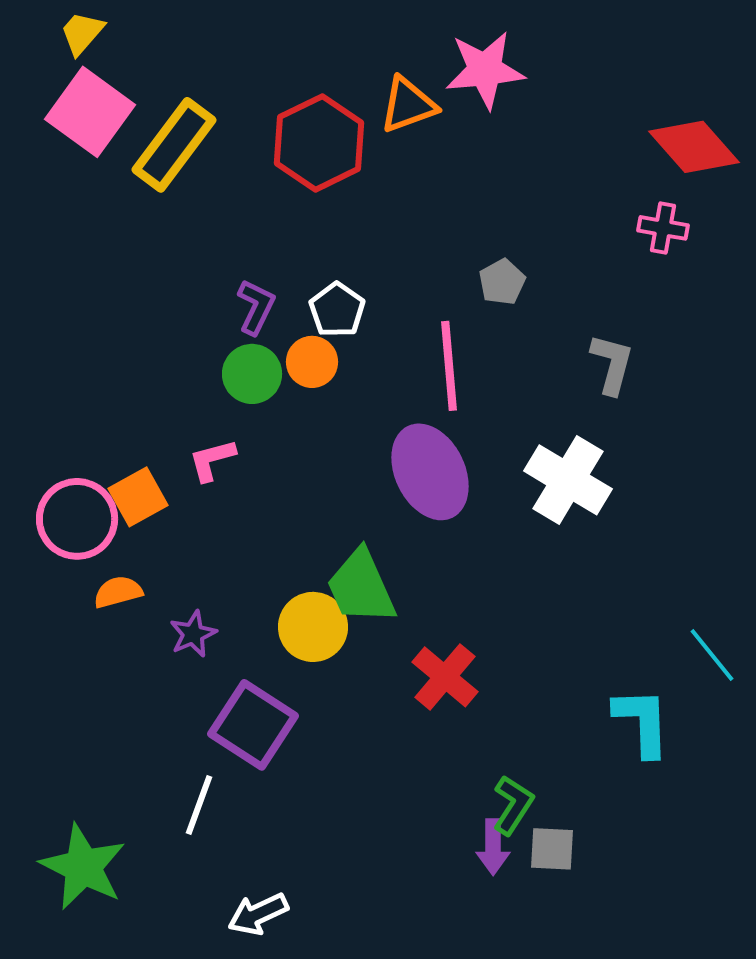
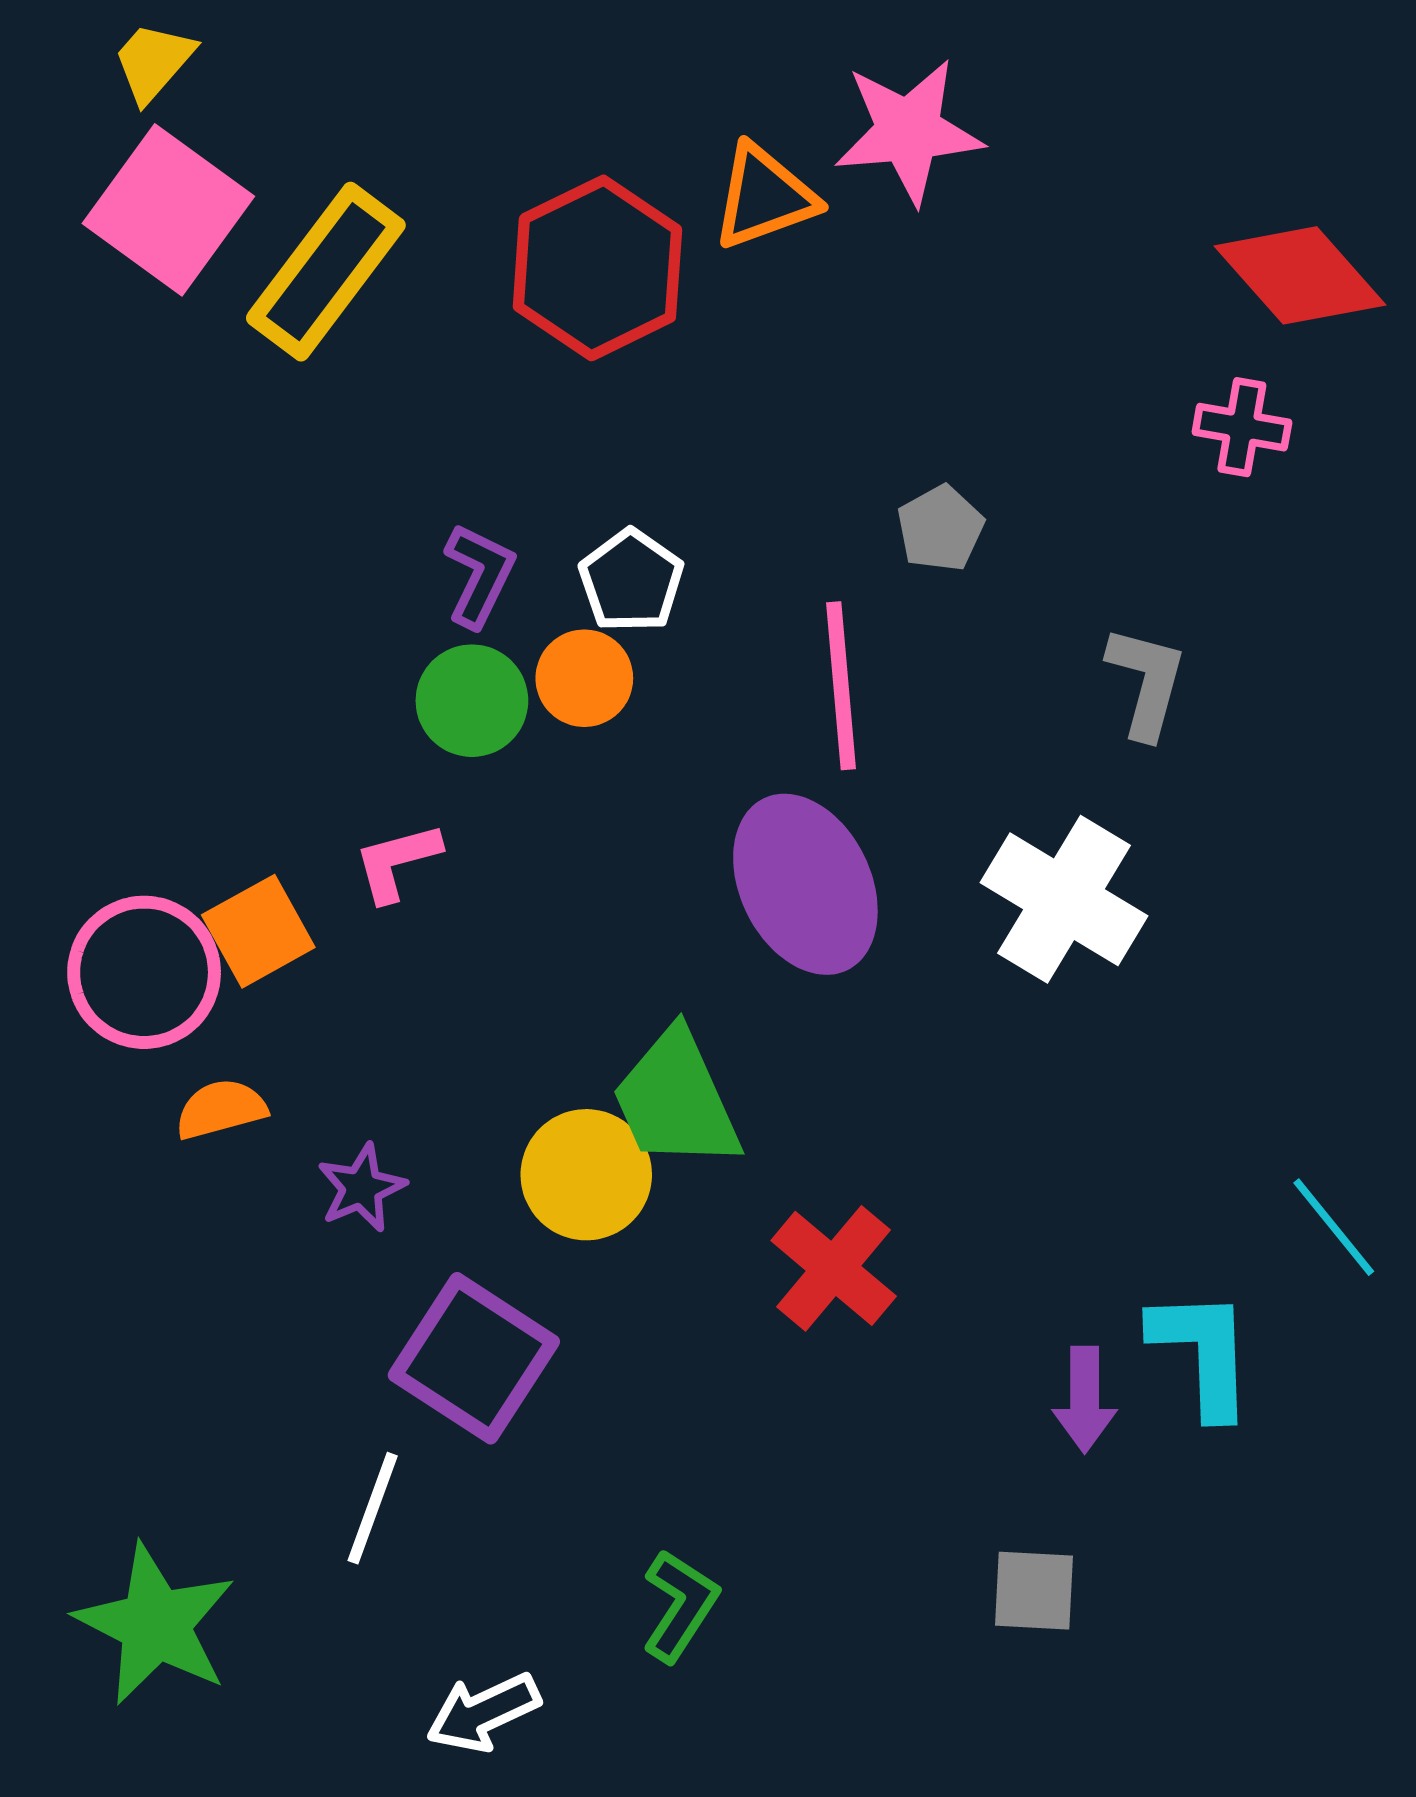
green L-shape: (513, 805) -> (680, 1606), moved
purple arrow: (493, 847) -> (1085, 1400), moved

